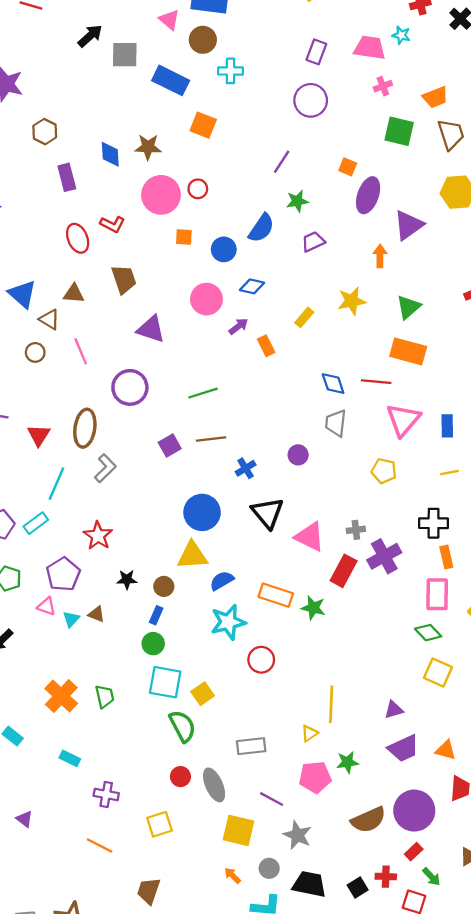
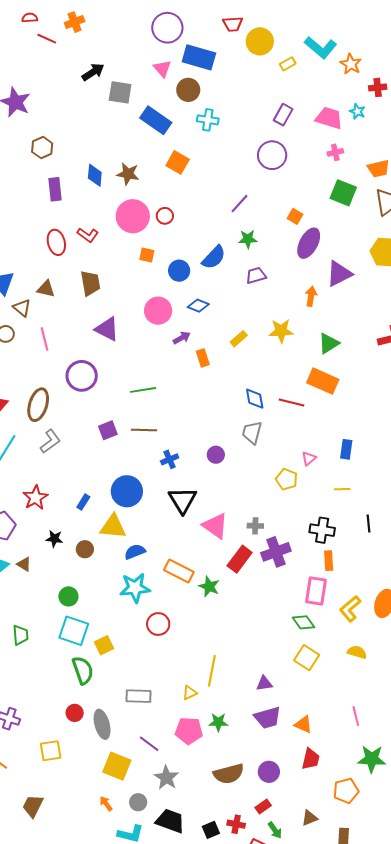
pink triangle: (403, 420) -> (309, 458), moved, size x0.5
blue rectangle: (156, 615) -> (83, 502), moved
purple circle: (414, 811) -> (269, 772), size x0.6

